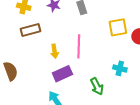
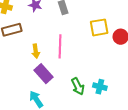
cyan cross: (120, 68) -> (100, 87), moved
purple rectangle: (62, 74) -> (43, 74), turned 72

